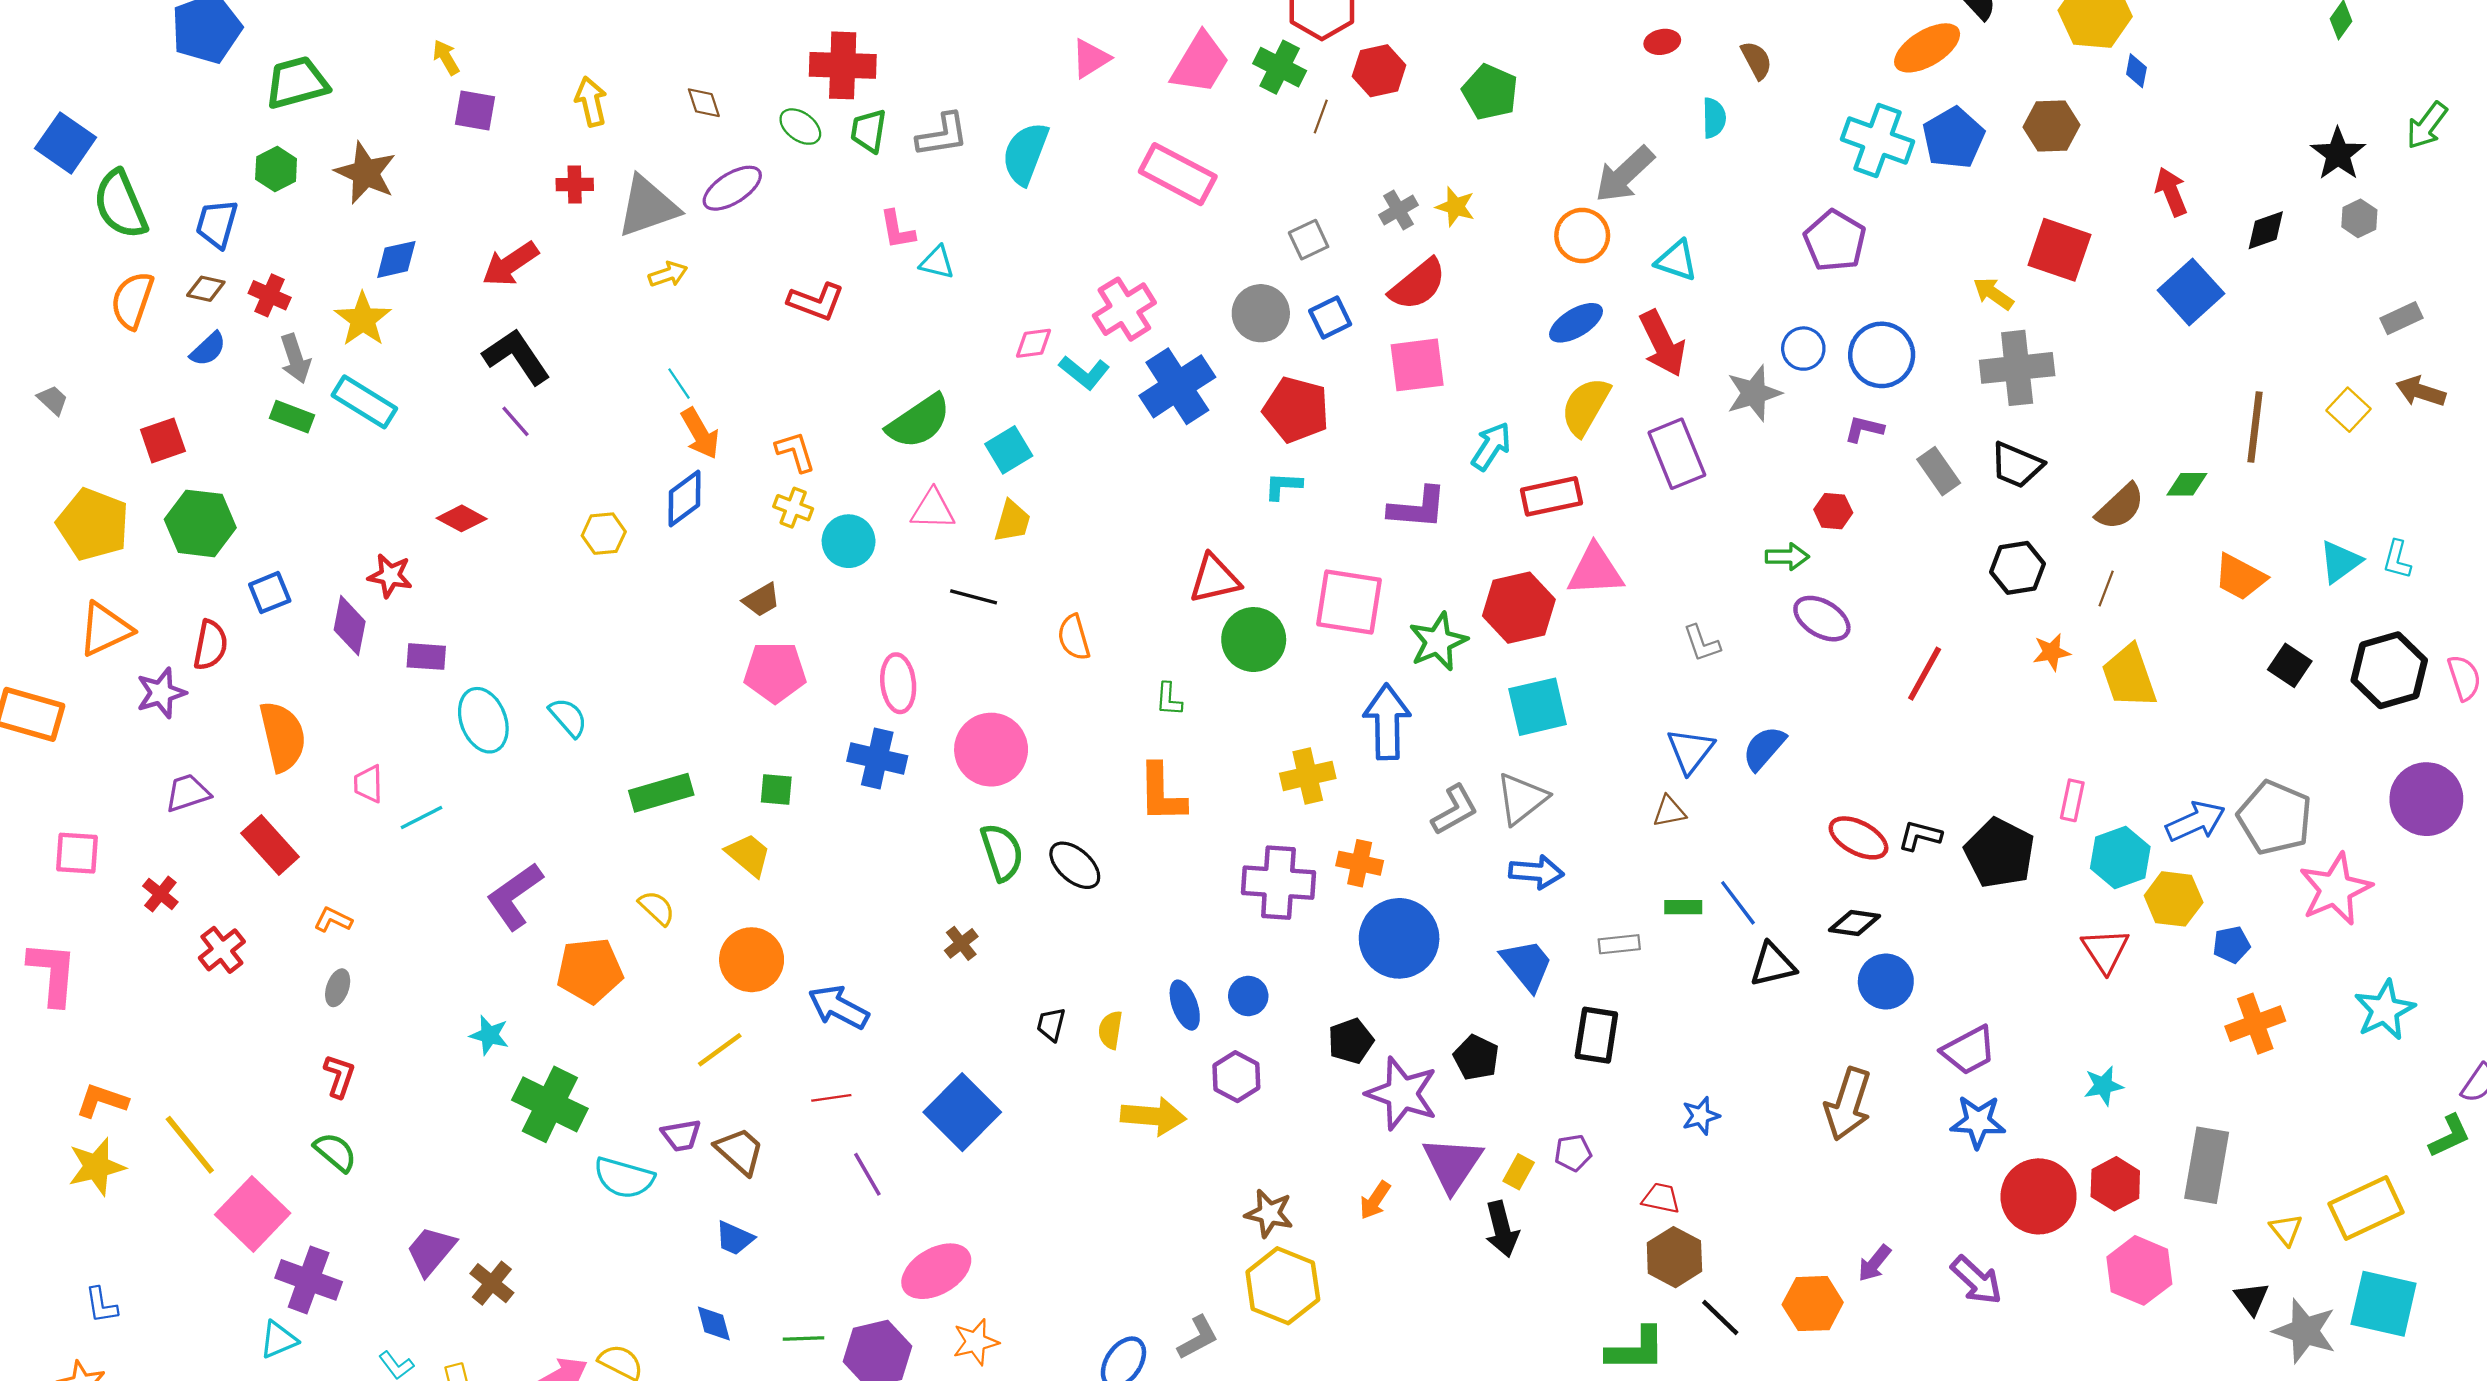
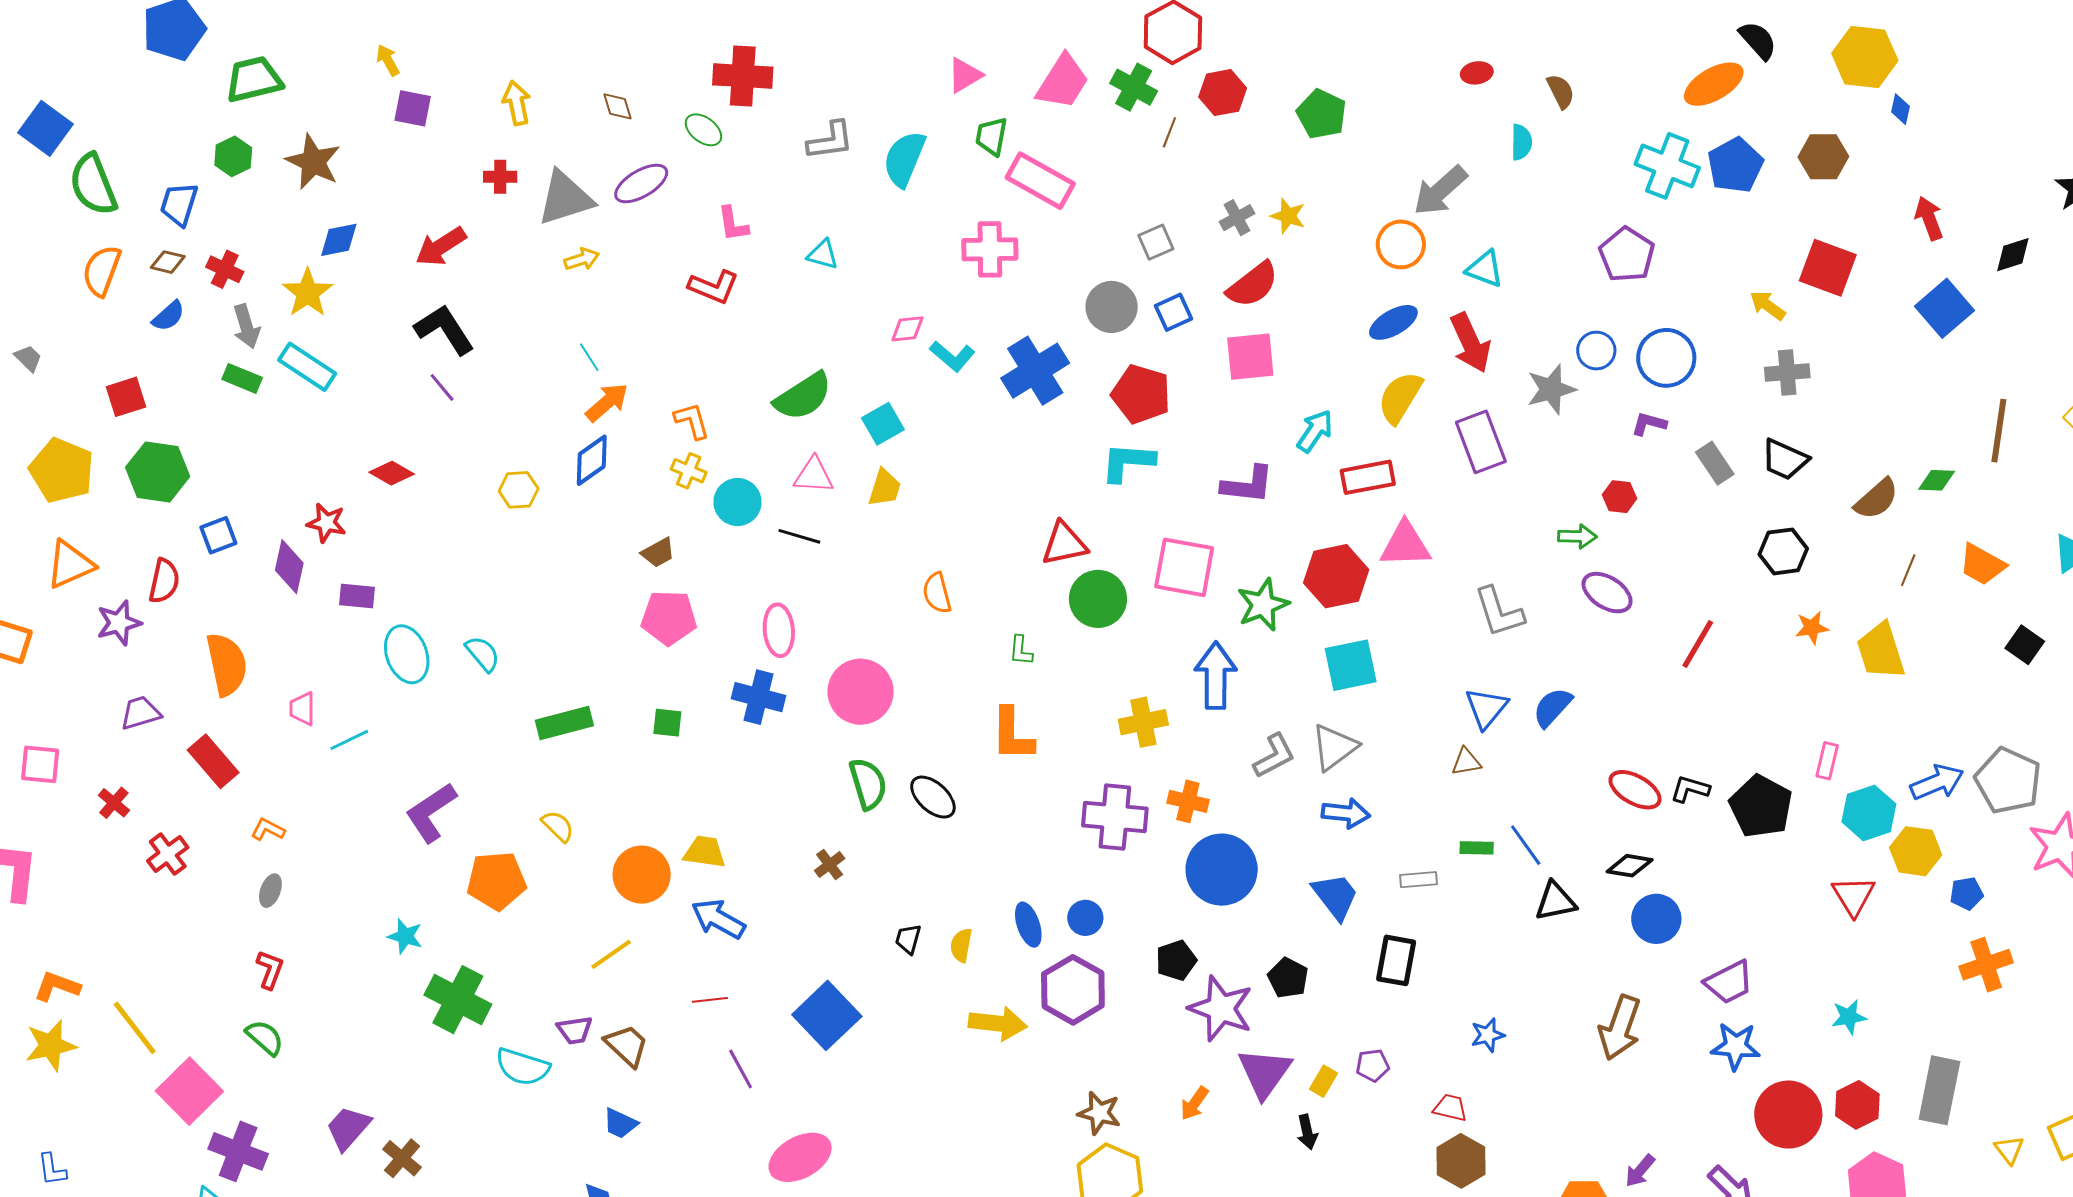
green trapezoid: (869, 131) -> (991, 136), moved
pink L-shape: (897, 230) -> (733, 224), moved
pink cross: (1124, 309) -> (990, 249), moved, turned 30
gray cross: (2017, 368) -> (1787, 373), size x0.7
orange arrow: (700, 433) -> (607, 402), turned -102
cyan L-shape: (1283, 486) -> (1128, 462), size x1.6
brown line: (2106, 589) -> (1908, 570), moved
black line: (974, 597) -> (799, 536), moved
gray L-shape: (1702, 643) -> (1499, 612), size x1.5
yellow trapezoid: (748, 855) -> (705, 852), moved, turned -33
purple hexagon: (1236, 1077) -> (1073, 990), size x1.5
black arrow: (1502, 1229) -> (1307, 1132), size x0.7

